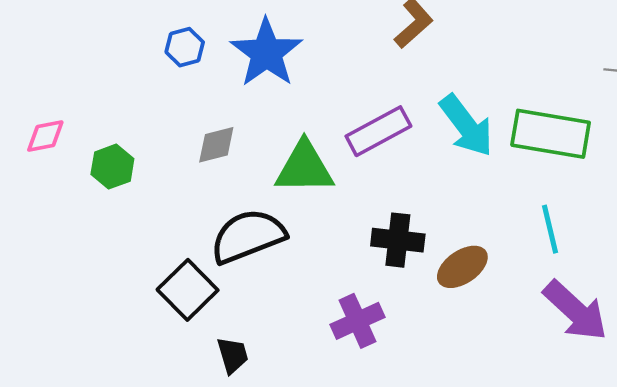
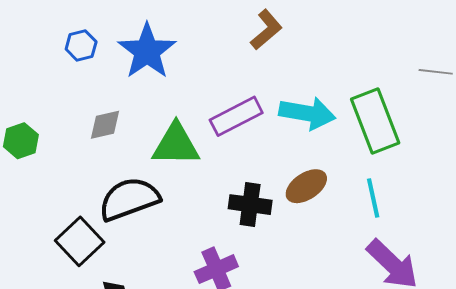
cyan arrow: (466, 126) -> (307, 113), turned -44
green rectangle: (551, 134) -> (375, 121), turned 58
brown ellipse: (462, 267) -> (306, 186), moved

